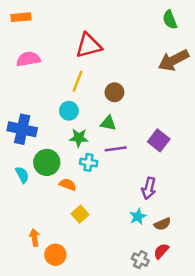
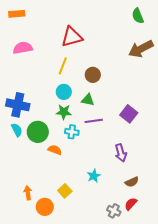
cyan circle: (69, 111) -> (64, 92), moved
cyan semicircle: (22, 175) -> (17, 130), moved
purple arrow: (149, 188) -> (121, 153), turned -30
yellow square: (80, 214) -> (65, 191), moved
cyan star: (138, 217) -> (94, 176), moved

